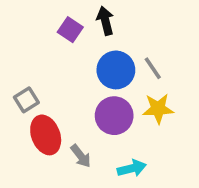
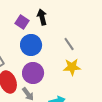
blue circle: (116, 70) -> (31, 45), moved
purple circle: (114, 116) -> (33, 73), moved

